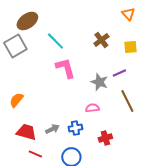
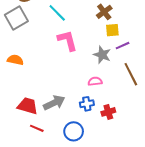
yellow square: (130, 47) -> (112, 30), moved
orange semicircle: (16, 100) -> (15, 60), moved, turned 63
blue cross: (75, 128) -> (87, 104), moved
gray arrow: (52, 129) -> (54, 103), size x1.5

